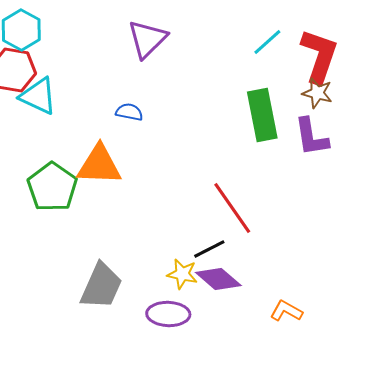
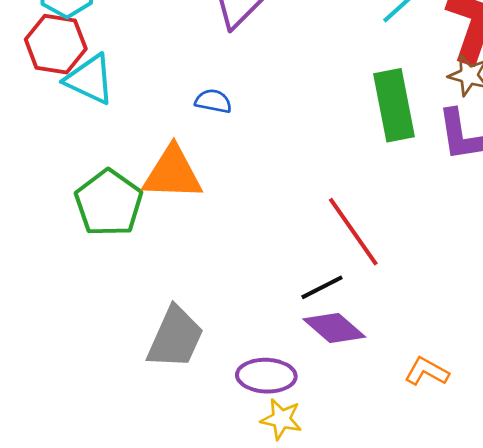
yellow star: (182, 274) -> (281, 419), moved

